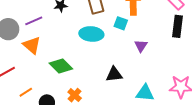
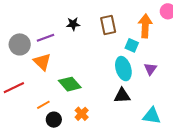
cyan ellipse: (91, 34) -> (123, 69), moved, turned 65
orange line: (26, 92) -> (43, 105), moved

